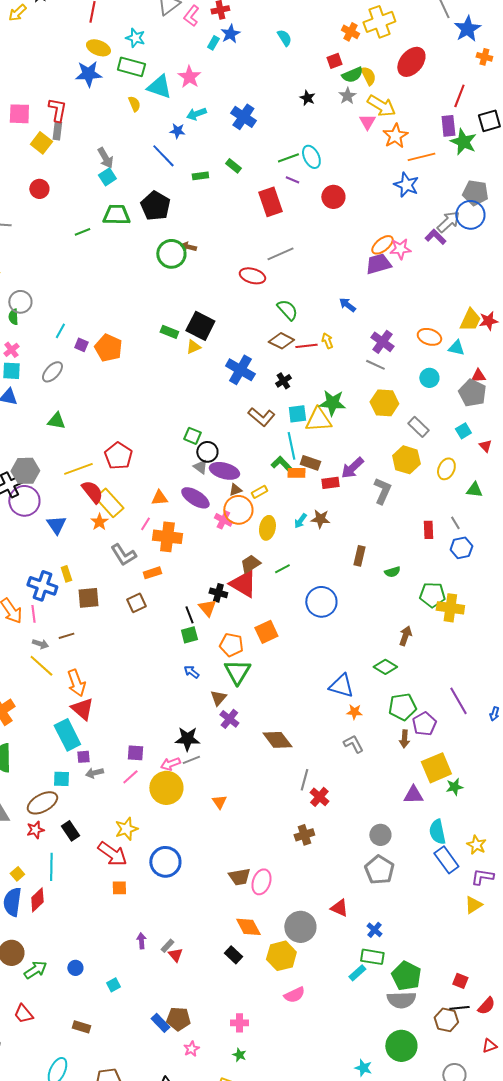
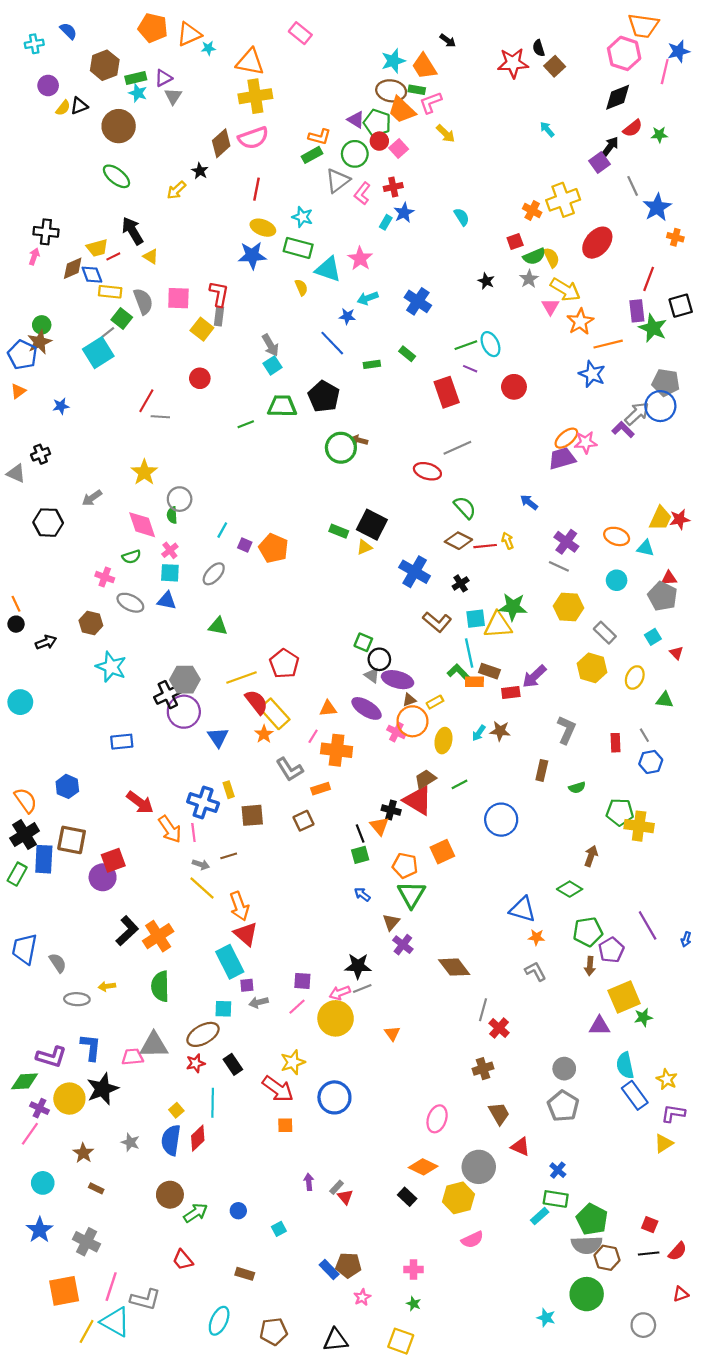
gray L-shape: (382, 491) -> (566, 730), moved
brown trapezoid: (239, 877) -> (499, 1113), moved, turned -110
orange diamond: (248, 927) -> (423, 1167), turned -36
brown hexagon: (446, 1020) -> (607, 1258), moved

